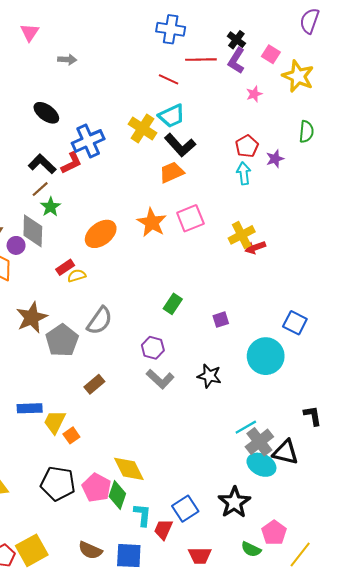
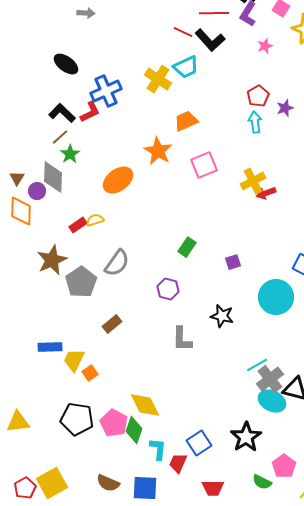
black L-shape: (180, 145) -> (210, 40), moved
orange star: (152, 222) -> (158, 151), moved
red rectangle: (65, 267) -> (78, 225), moved
gray L-shape: (160, 379) -> (182, 339), moved, turned 48

